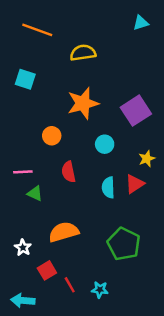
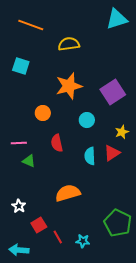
cyan triangle: (141, 23) -> (117, 19), size x1.6
orange semicircle: (64, 232) -> (68, 193), moved
green pentagon: (124, 244) -> (118, 223), moved

